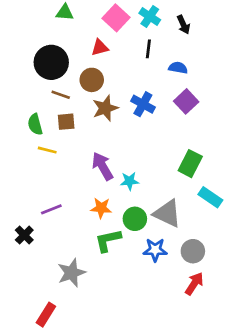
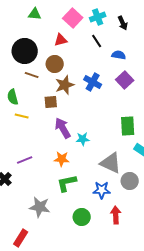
cyan cross: (150, 16) -> (98, 17), turned 35
black line: (148, 49) -> (97, 41), turned -40
brown square: (66, 122) -> (51, 102), moved
green rectangle: (190, 164) -> (128, 126), turned -30
green circle: (135, 219) -> (82, 217), moved
gray circle: (193, 251) -> (130, 181), moved
gray star: (71, 273) -> (40, 207), turned 30
red arrow: (194, 284) -> (116, 215), moved, turned -36

